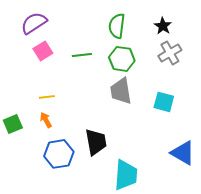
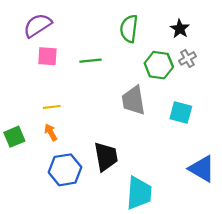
pink square: (43, 51) -> (47, 56), turned 36
gray cross: (170, 53) -> (187, 58), size x0.7
green hexagon: (122, 59) -> (159, 65), moved

